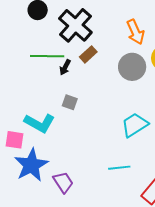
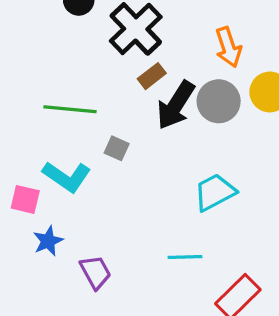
green line: (47, 56) -> (70, 109), moved
black arrow: (65, 67) -> (176, 105), moved, size x2.0
blue star: (31, 165) -> (48, 241), size x0.6

